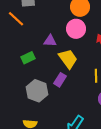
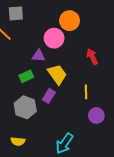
pink circle: (76, 29) -> (54, 38), moved
green rectangle: (28, 58) -> (26, 76), moved

